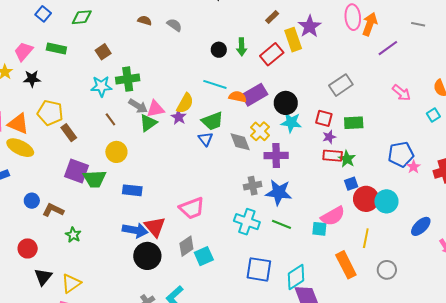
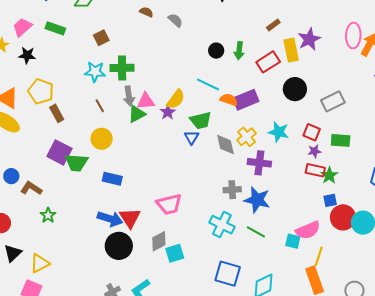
black circle: (286, 103) -> (295, 89), moved
gray arrow: (138, 106) -> (129, 96), turned 42
yellow line: (366, 238) -> (319, 256), moved

